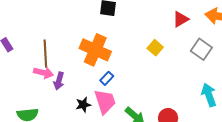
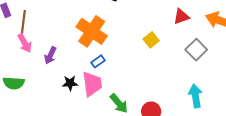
brown line: (45, 54) -> (23, 24), moved
pink arrow: (43, 73) -> (25, 43), moved, turned 36

